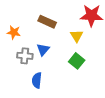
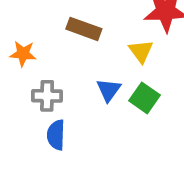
blue triangle: (43, 50) -> (109, 90), moved
blue semicircle: (37, 80) -> (56, 135), moved

